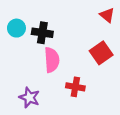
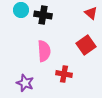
cyan circle: (16, 28) -> (21, 10), moved
black cross: (42, 33) -> (43, 15), moved

